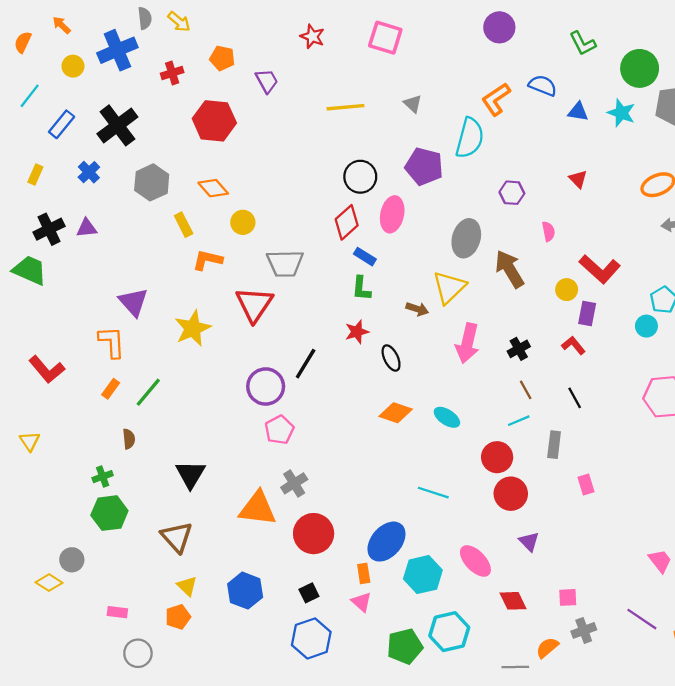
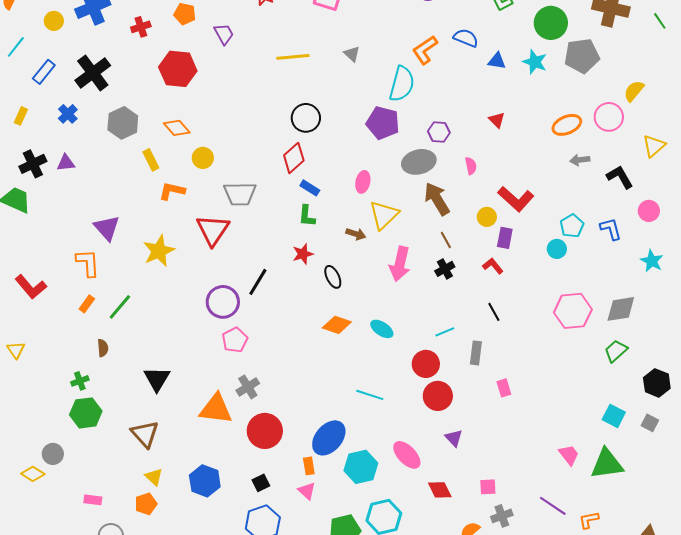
purple pentagon: (424, 166) -> (383, 123), moved
pink ellipse: (392, 214) -> (363, 182), moved, size x0.7
gray ellipse: (466, 238) -> (419, 162), moved, turned 60
brown line: (526, 390) -> (446, 240), moved

